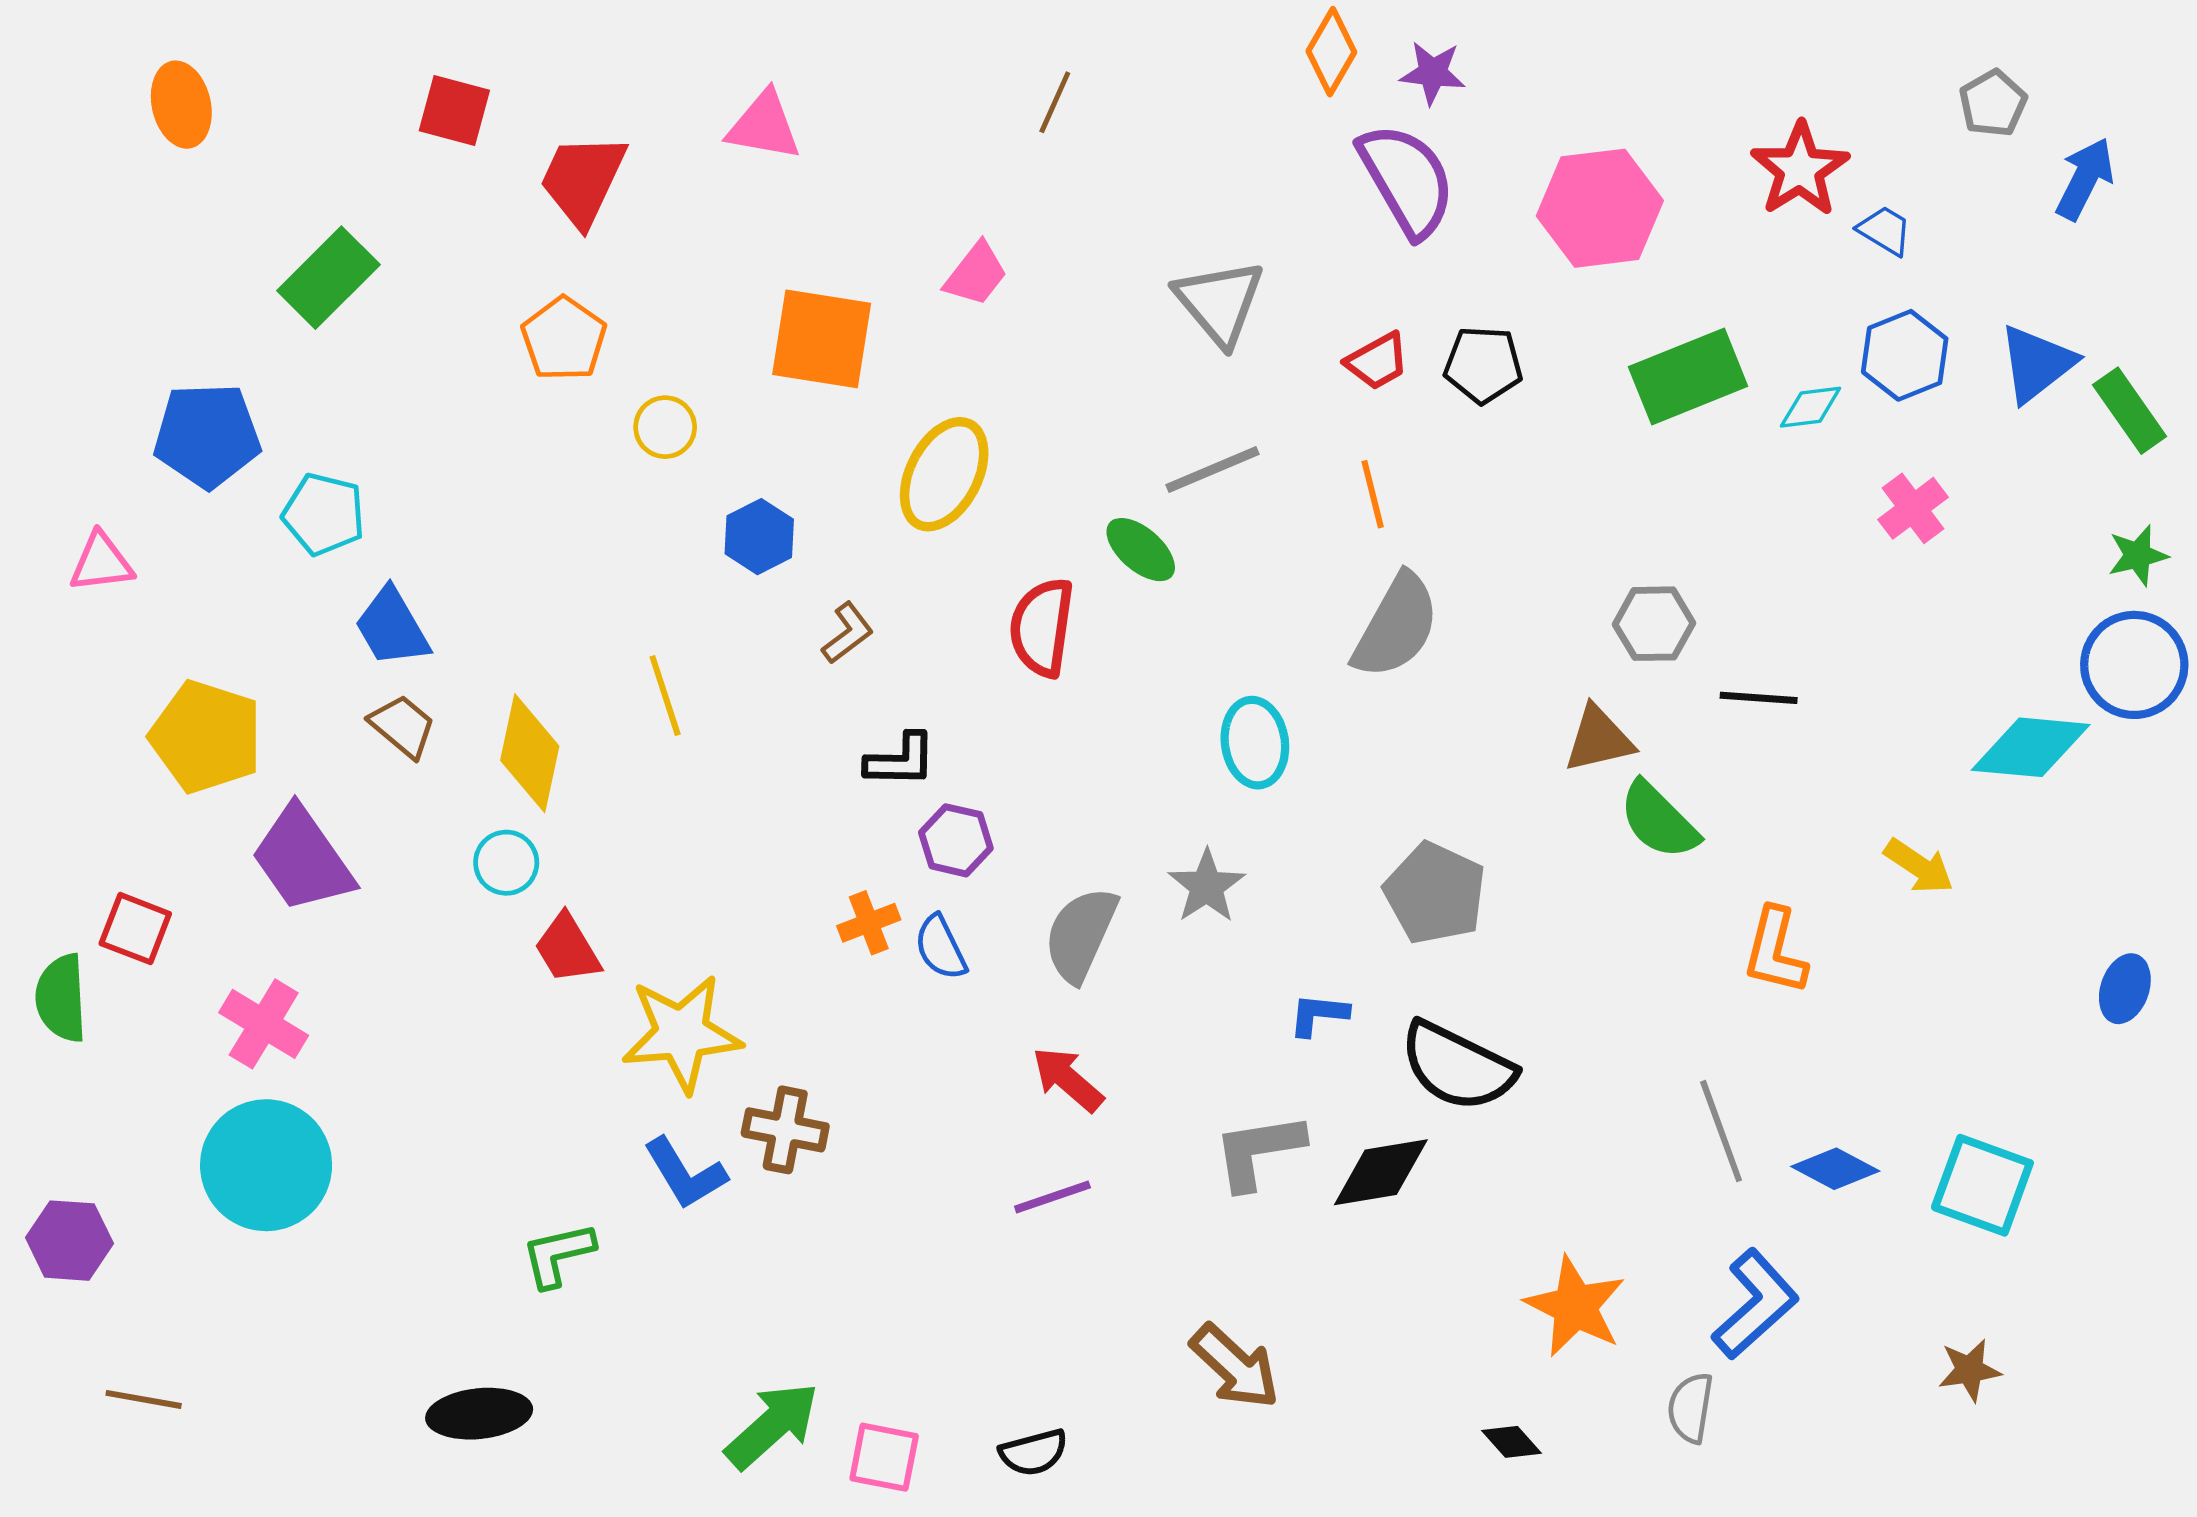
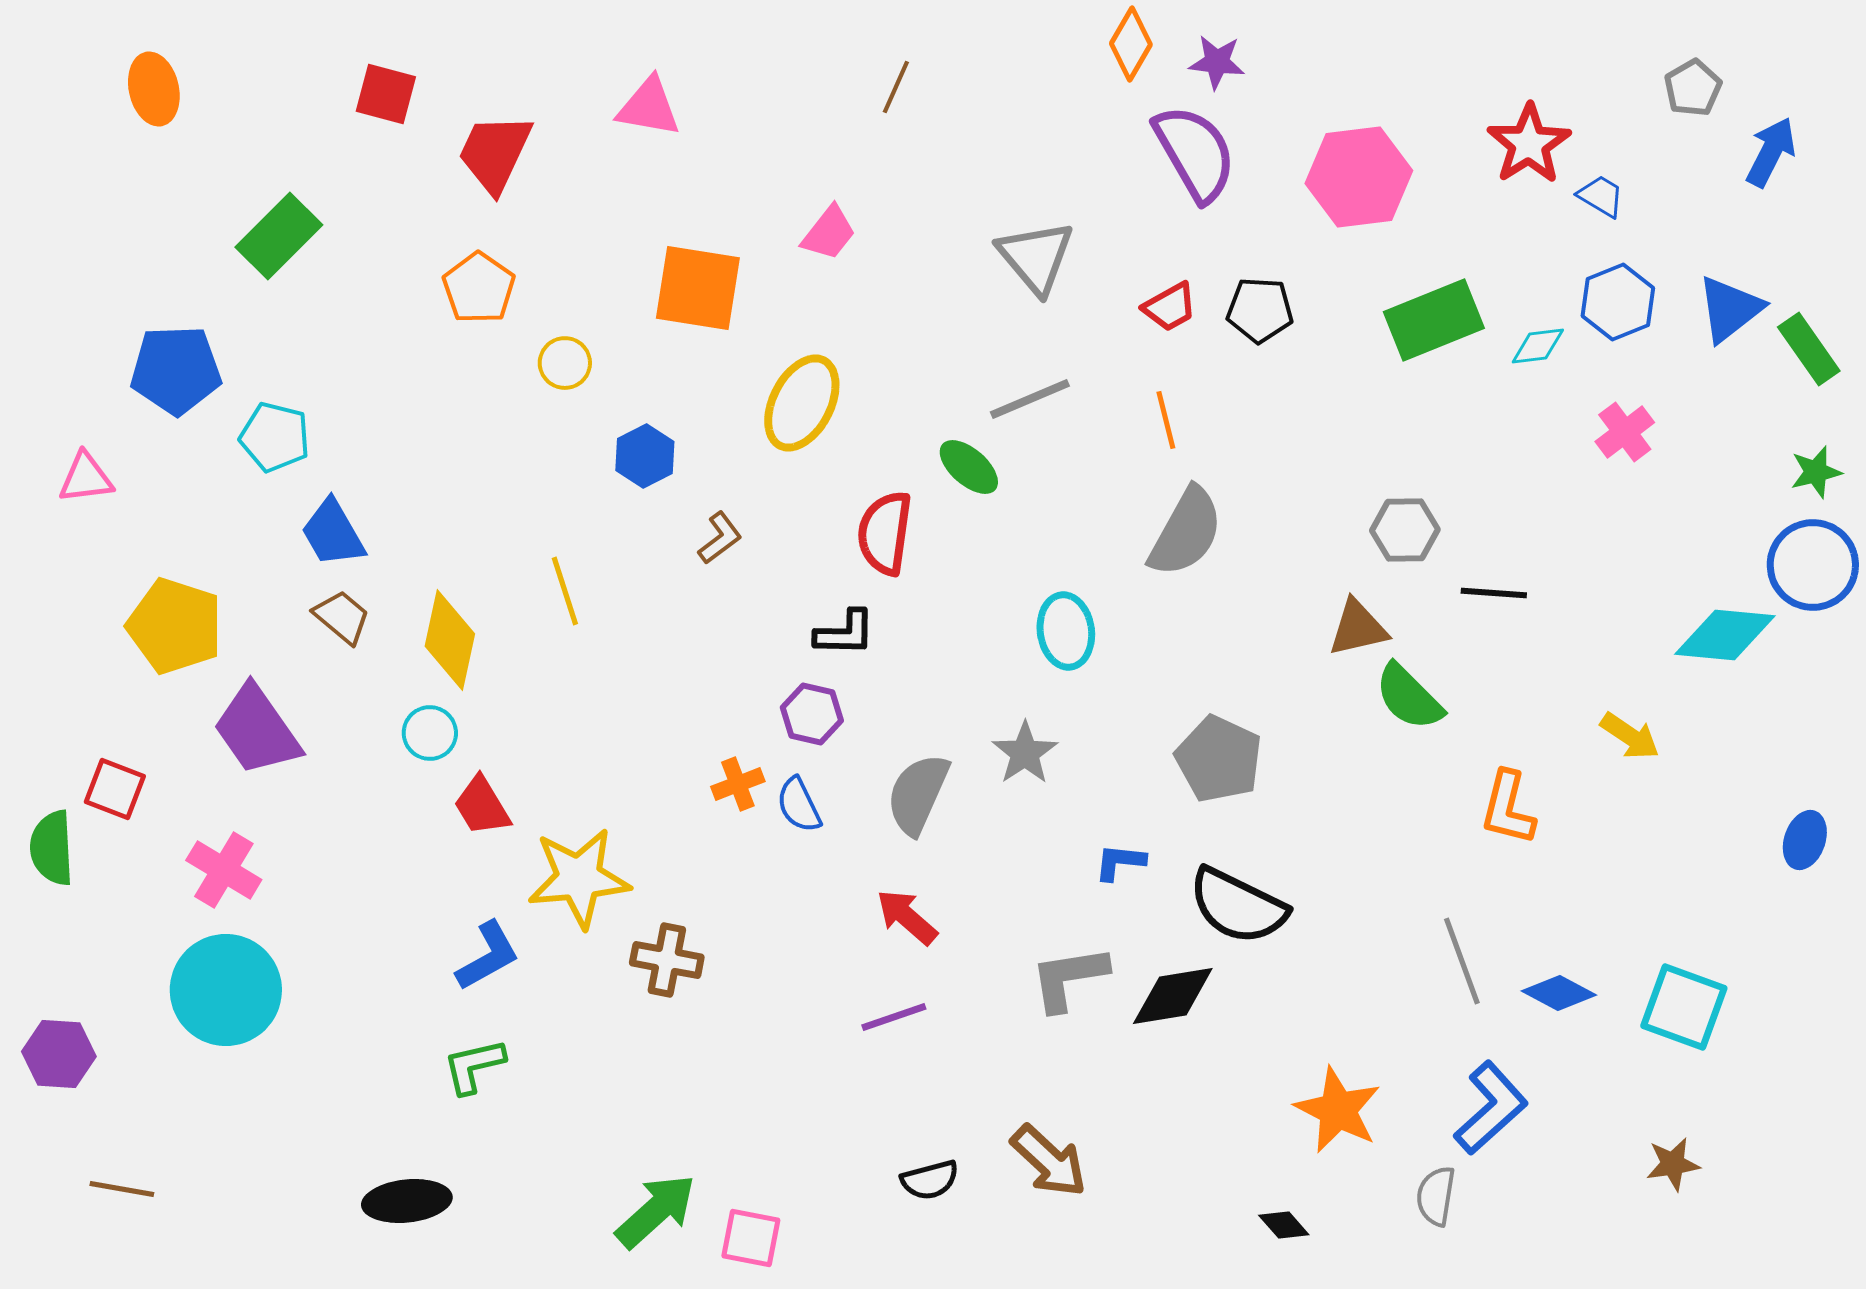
black L-shape: (901, 760) -> (845, 633), moved
blue L-shape: (685, 1173) -> (488, 956), moved, turned -88
black semicircle: (1034, 1452) -> (930, 1180), moved

